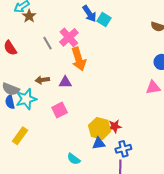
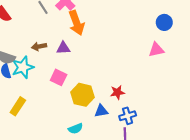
pink square: (60, 110) -> (59, 77), turned -35
yellow hexagon: (100, 128) -> (83, 95), moved
cyan semicircle: (74, 159) -> (76, 129), turned -56

